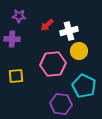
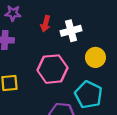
red arrow: (47, 25) -> (45, 24), turned -32
yellow circle: (79, 51) -> (95, 57), moved

